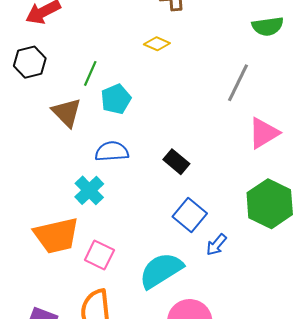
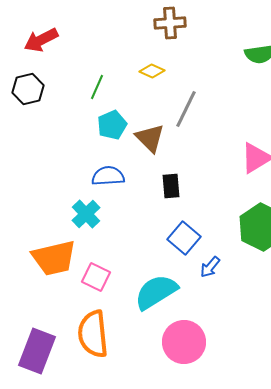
green line: (90, 73) -> (97, 87), moved
gray line: (238, 83) -> (186, 109), moved
brown triangle: (67, 112) -> (150, 138), moved
black rectangle: (176, 162) -> (171, 186), turned 45

